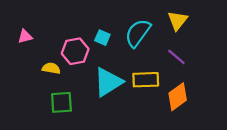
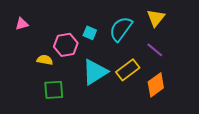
pink triangle: (25, 36) -> (22, 24), moved
yellow rectangle: (146, 80) -> (128, 70), turned -35

